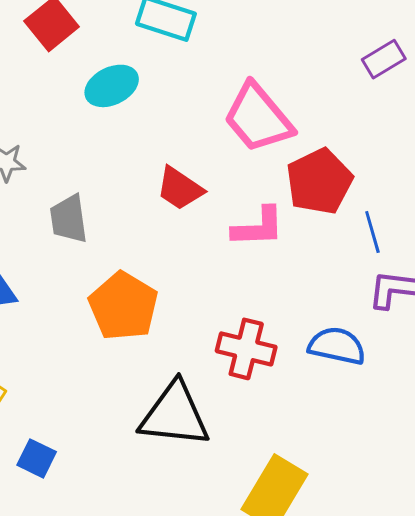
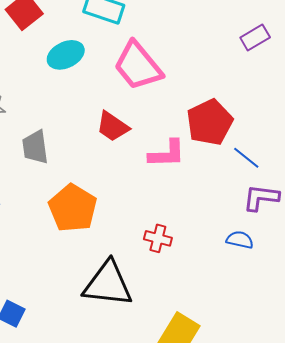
pink trapezoid: (258, 118) -> (138, 66), moved
blue line: (372, 232) -> (246, 158), turned -36
blue semicircle: (337, 346) -> (240, 240), moved, size x0.7
red cross: (246, 349) -> (158, 238), size x0.7

